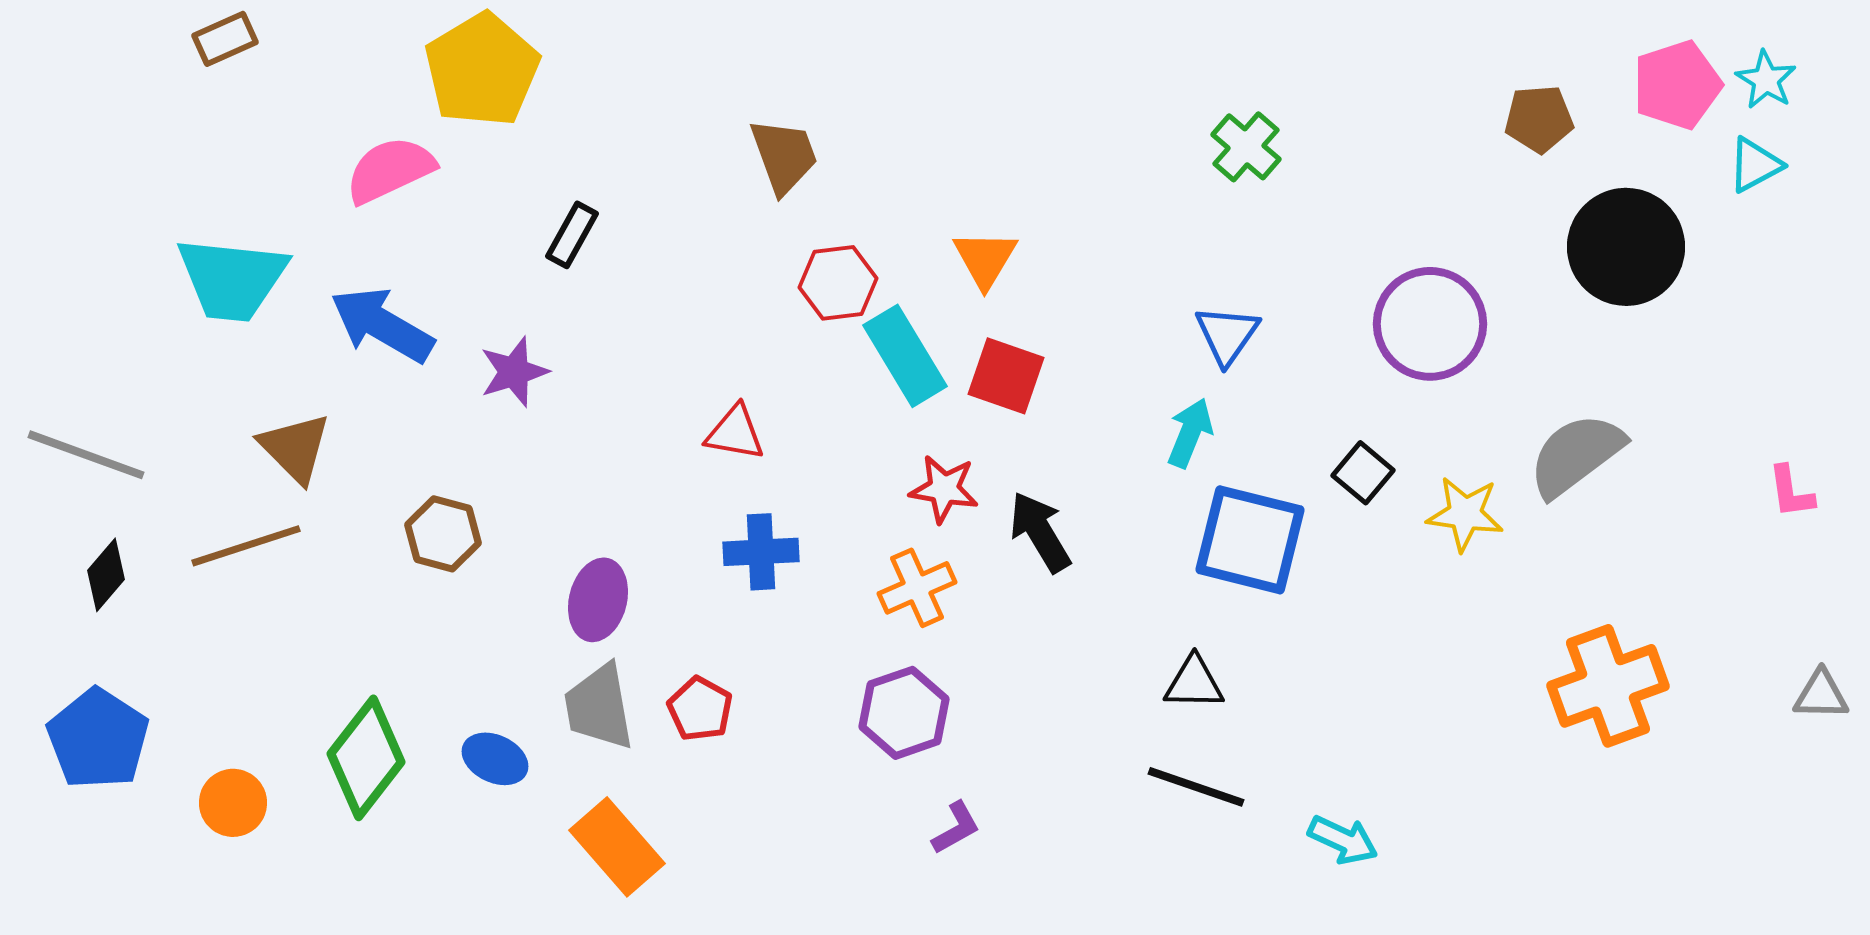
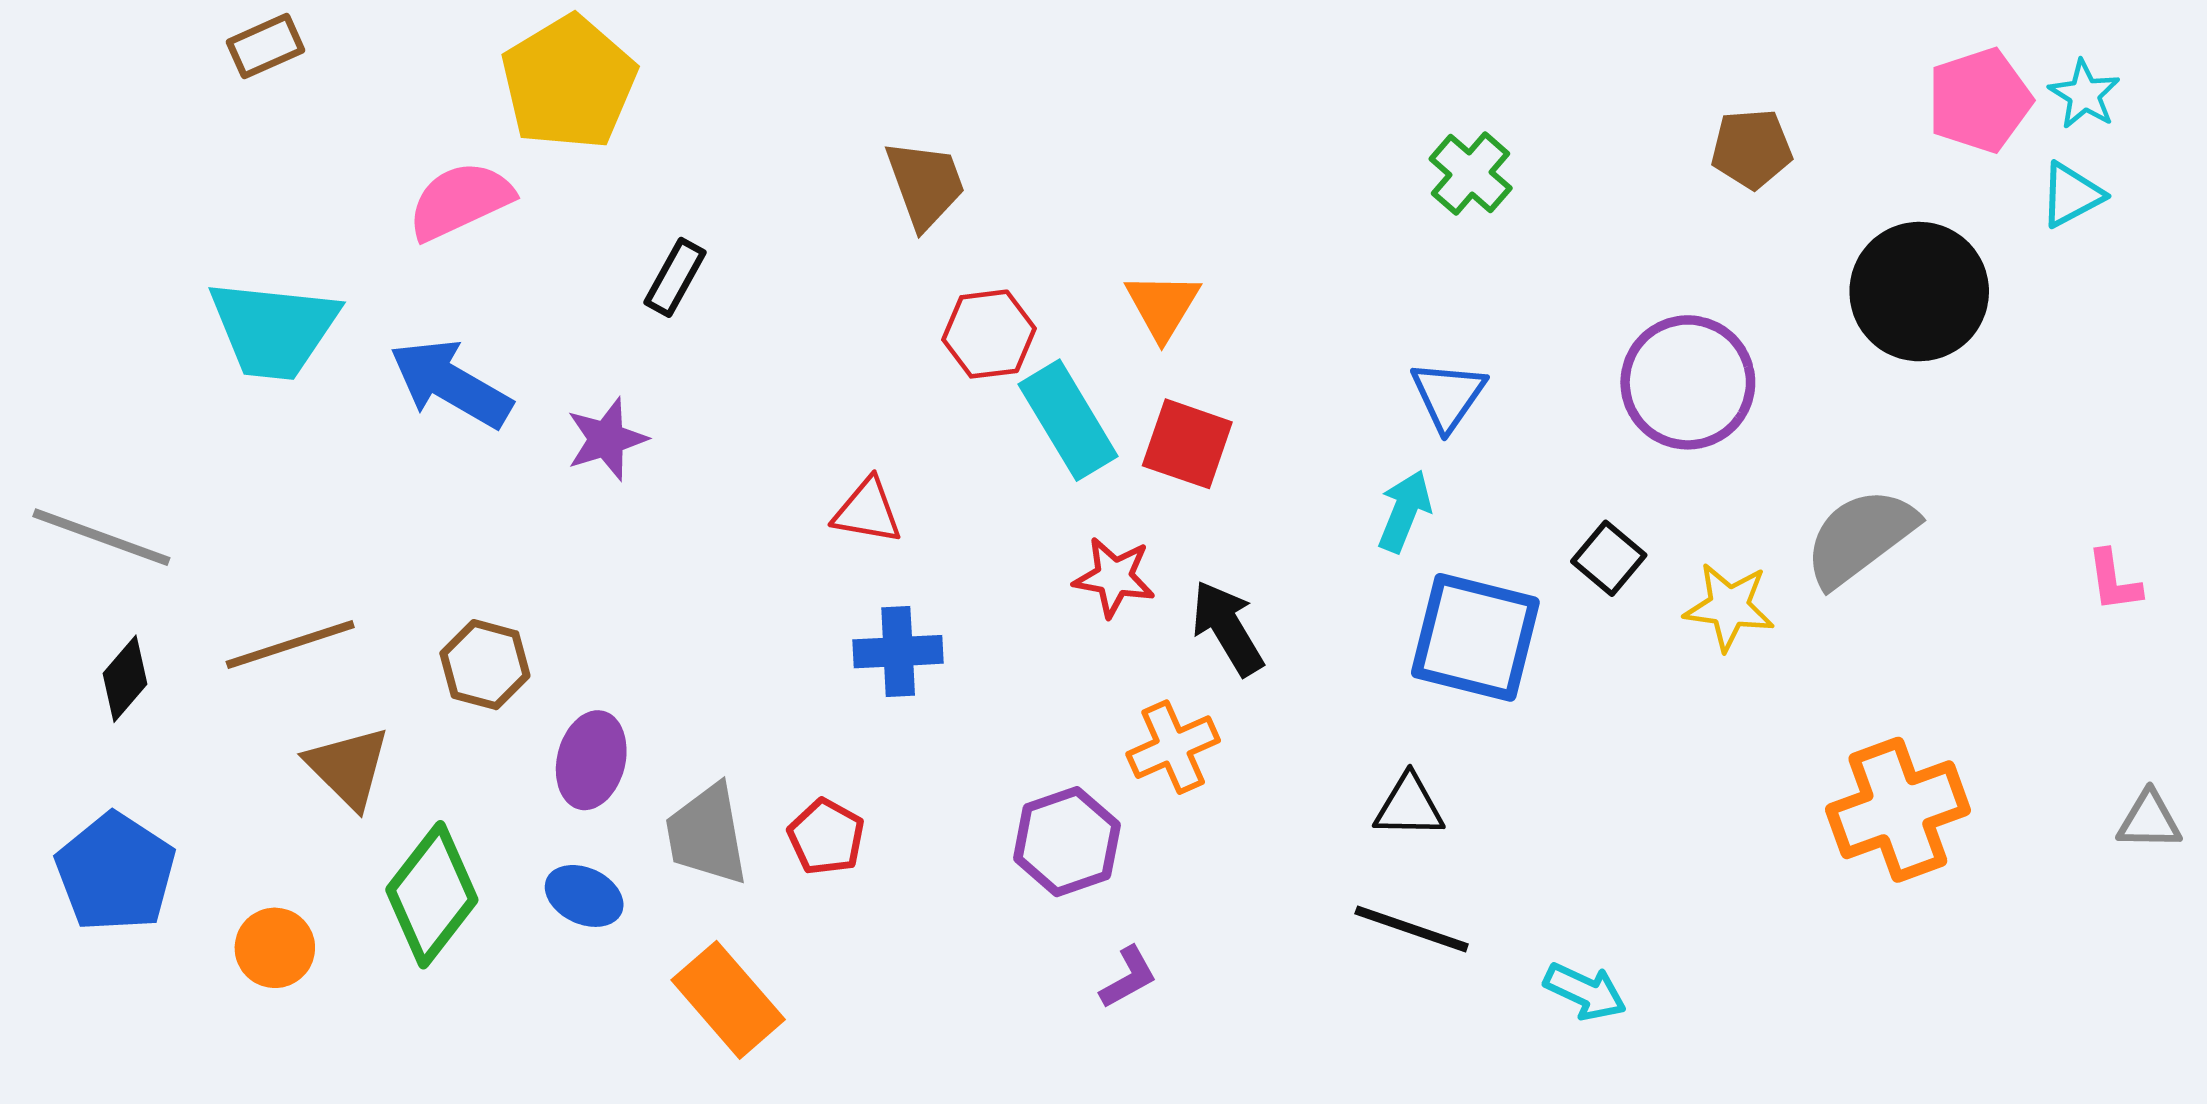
brown pentagon: (1539, 119) -> (1752, 149), moved
brown triangle: (295, 448) -> (348, 767), moved
brown hexagon: (443, 534) -> (485, 665), moved
orange cross: (917, 588) -> (1173, 747), moved
purple ellipse: (598, 600) -> (591, 760), moved

